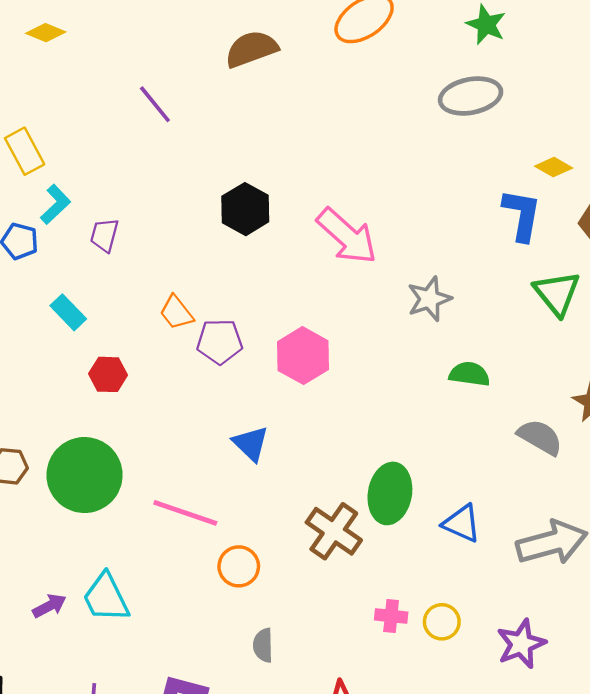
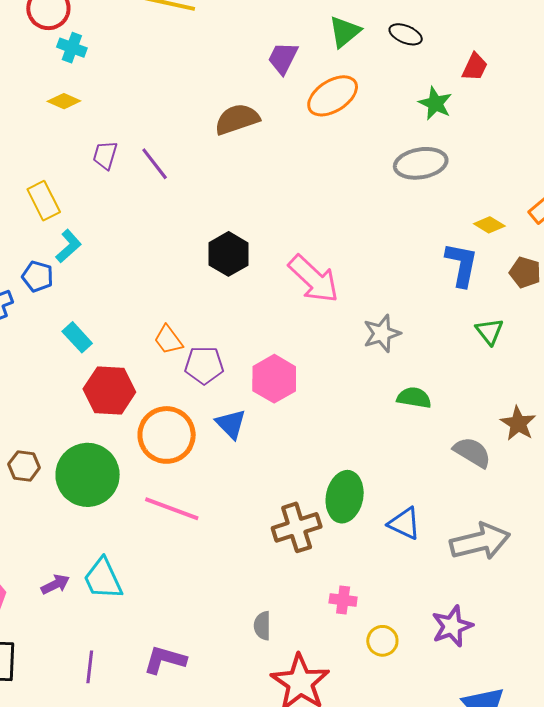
purple trapezoid: (104, 235) -> (105, 155), moved
green triangle: (557, 293) -> (489, 331), size x0.7
red hexagon: (108, 374) -> (109, 391), size x1.6
blue triangle: (251, 444) -> (231, 424), moved
brown cross: (334, 531) -> (297, 527), turned 36
orange circle: (239, 566) -> (167, 435), moved, size x1.6
yellow circle: (442, 622) -> (382, 641), moved
gray semicircle: (263, 645) -> (262, 626), moved

